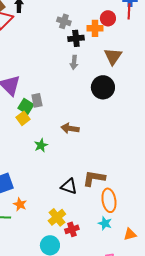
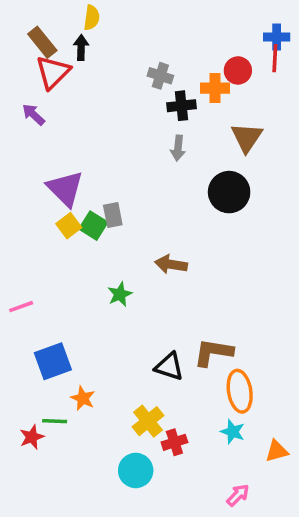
yellow square: (23, 118) -> (69, 226), moved

